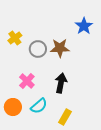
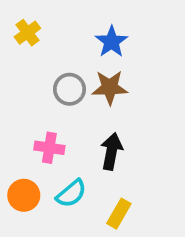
blue star: (84, 26) -> (112, 42), moved
yellow cross: (15, 38) -> (27, 33), moved
pink cross: (27, 81) -> (49, 148), turned -35

